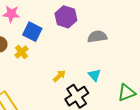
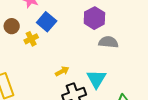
purple hexagon: (66, 17) -> (94, 18), moved
cyan triangle: (94, 75) -> (96, 79), size x1.5

